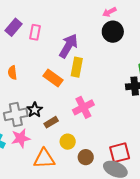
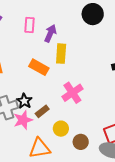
pink rectangle: (35, 32) -> (30, 25), moved
purple arrow: (68, 46) -> (50, 33), size x0.7
pink star: (21, 138) -> (23, 120), moved

